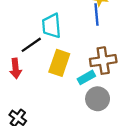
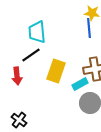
cyan trapezoid: (51, 26) -> (37, 32), moved

